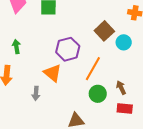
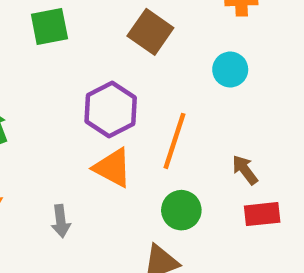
brown square: (104, 31) -> (150, 32), moved
orange triangle: (53, 73) -> (113, 168), moved
green circle: (98, 94) -> (181, 210), moved

